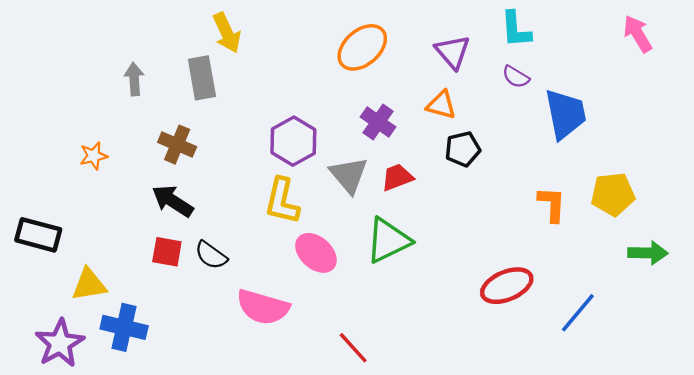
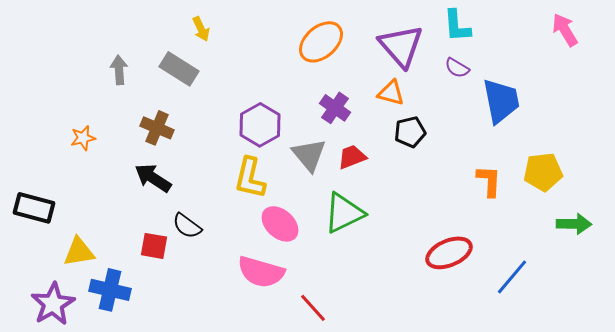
yellow arrow: (227, 33) -> (201, 29), size x0.7
purple triangle: (453, 52) -> (401, 46), size x1.4
gray rectangle: (202, 78) -> (179, 69), turned -48
red square: (167, 252) -> (154, 246), moved
pink semicircle: (263, 307) -> (261, 272), moved

